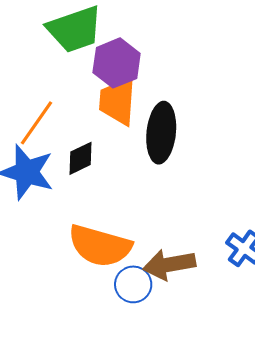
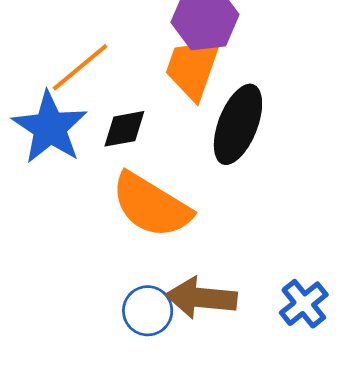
orange semicircle: (100, 246) -> (151, 205), moved

